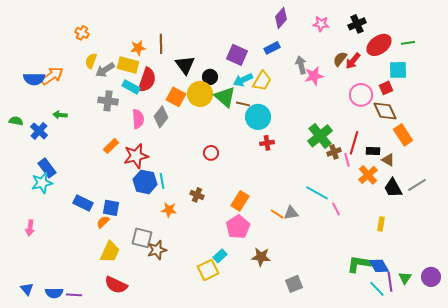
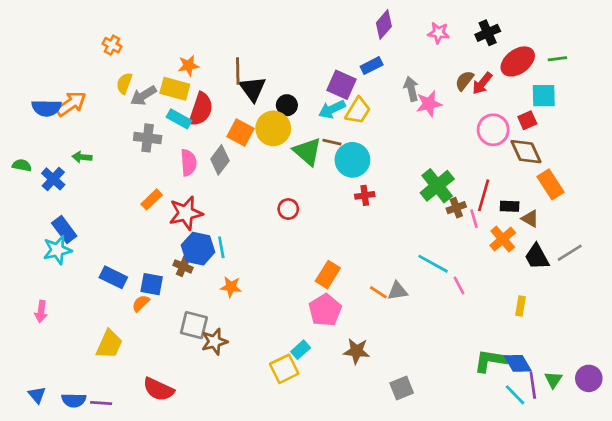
brown line: (161, 44) -> (238, 71), moved
purple square: (237, 55) -> (342, 85), moved
green triangle: (225, 97) -> (307, 152), moved
brown cross: (197, 195) -> (183, 266), moved
yellow trapezoid: (110, 252) -> (109, 344), moved

